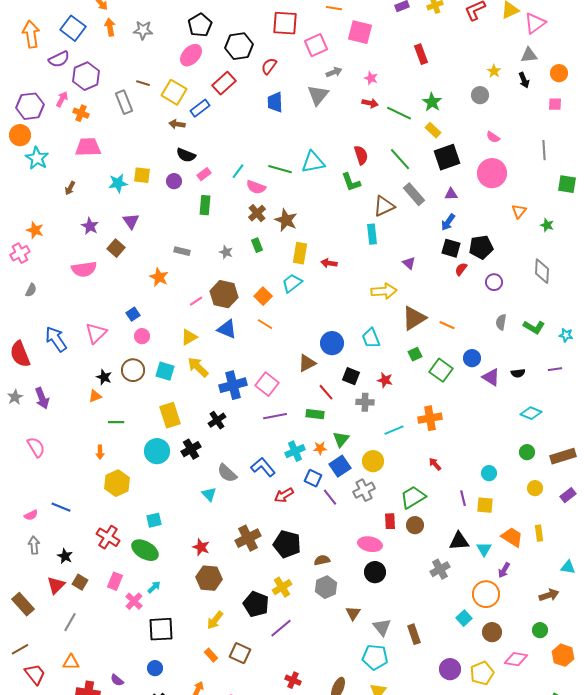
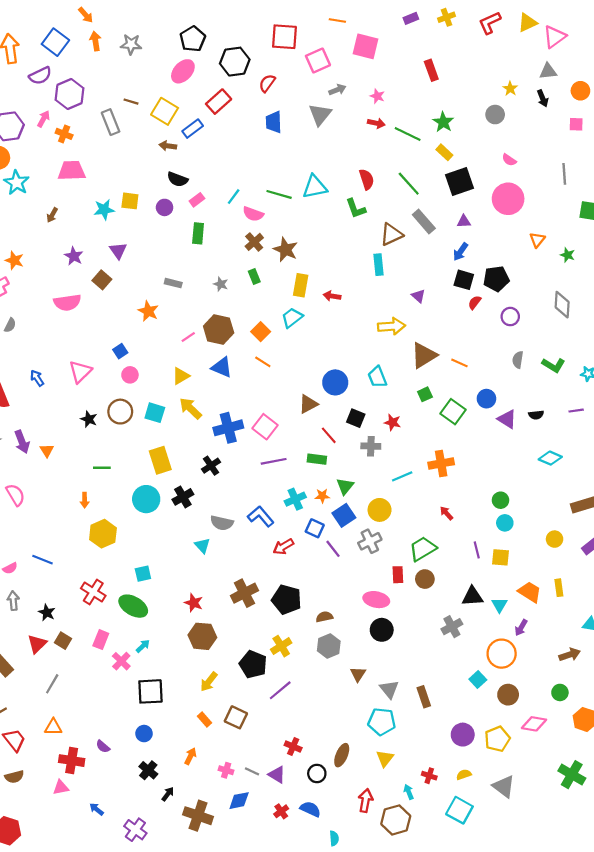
blue arrow: (56, 339) -> (37, 378), size x0.6
orange triangle: (95, 396) -> (47, 450), moved, turned -40
green circle: (527, 452) -> (501, 500), moved
gray semicircle: (227, 473) -> (222, 523), turned -30

